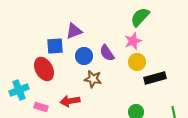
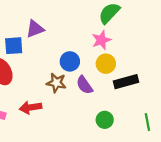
purple semicircle: (107, 53) -> (84, 85), moved
blue circle: (84, 56) -> (70, 61), moved

